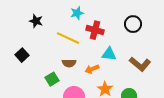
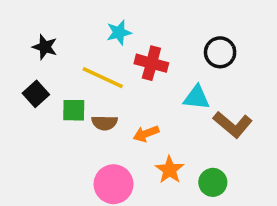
cyan triangle: (109, 54) -> (197, 98), moved
black square: (22, 55) -> (36, 94), moved
green square: (52, 79) -> (74, 110), moved, turned 32

